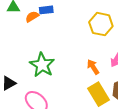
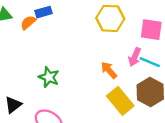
green star: (42, 65) -> (49, 77), size x0.7

